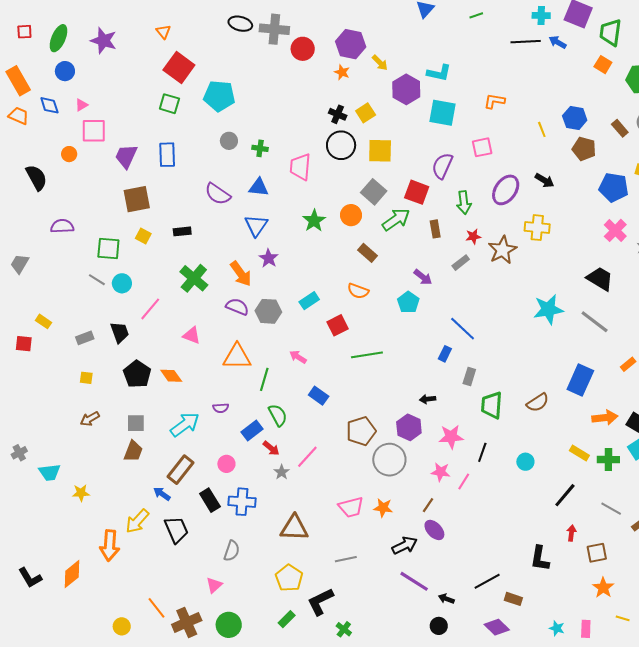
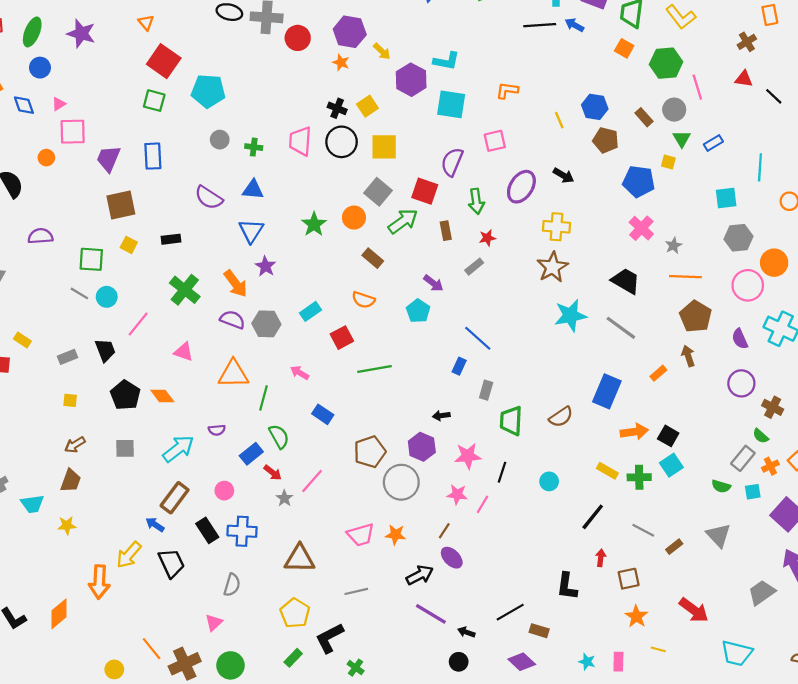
pink trapezoid: (300, 167) -> (300, 141), moved
brown star: (503, 250) -> (552, 267), moved
brown trapezoid: (133, 451) -> (71, 481), moved

